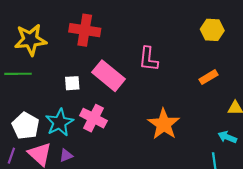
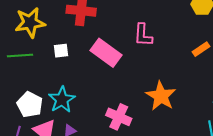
white square: (72, 83) -> (61, 51), moved
pink cross: (93, 118) -> (119, 117), moved

